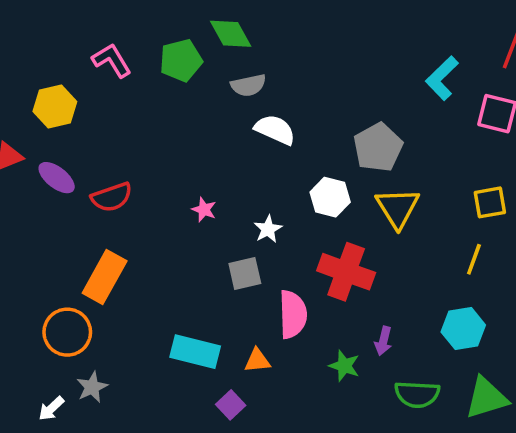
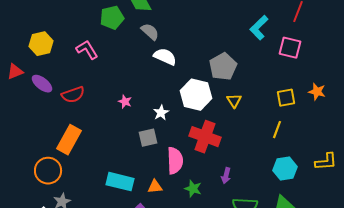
pink L-shape: (112, 60) -> (87, 50), moved
gray semicircle: (248, 85) -> (150, 32), turned -126
white hexagon: (330, 197) -> (196, 95), size x1.4
yellow triangle: (398, 208) -> (234, 101), size x0.6
cyan hexagon: (463, 329) -> (285, 169), moved
green star: (344, 366) -> (193, 189), moved

